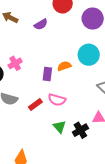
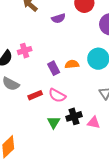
purple rectangle: (47, 74) -> (54, 68), turned -48
black cross: (80, 130) -> (74, 116), moved

